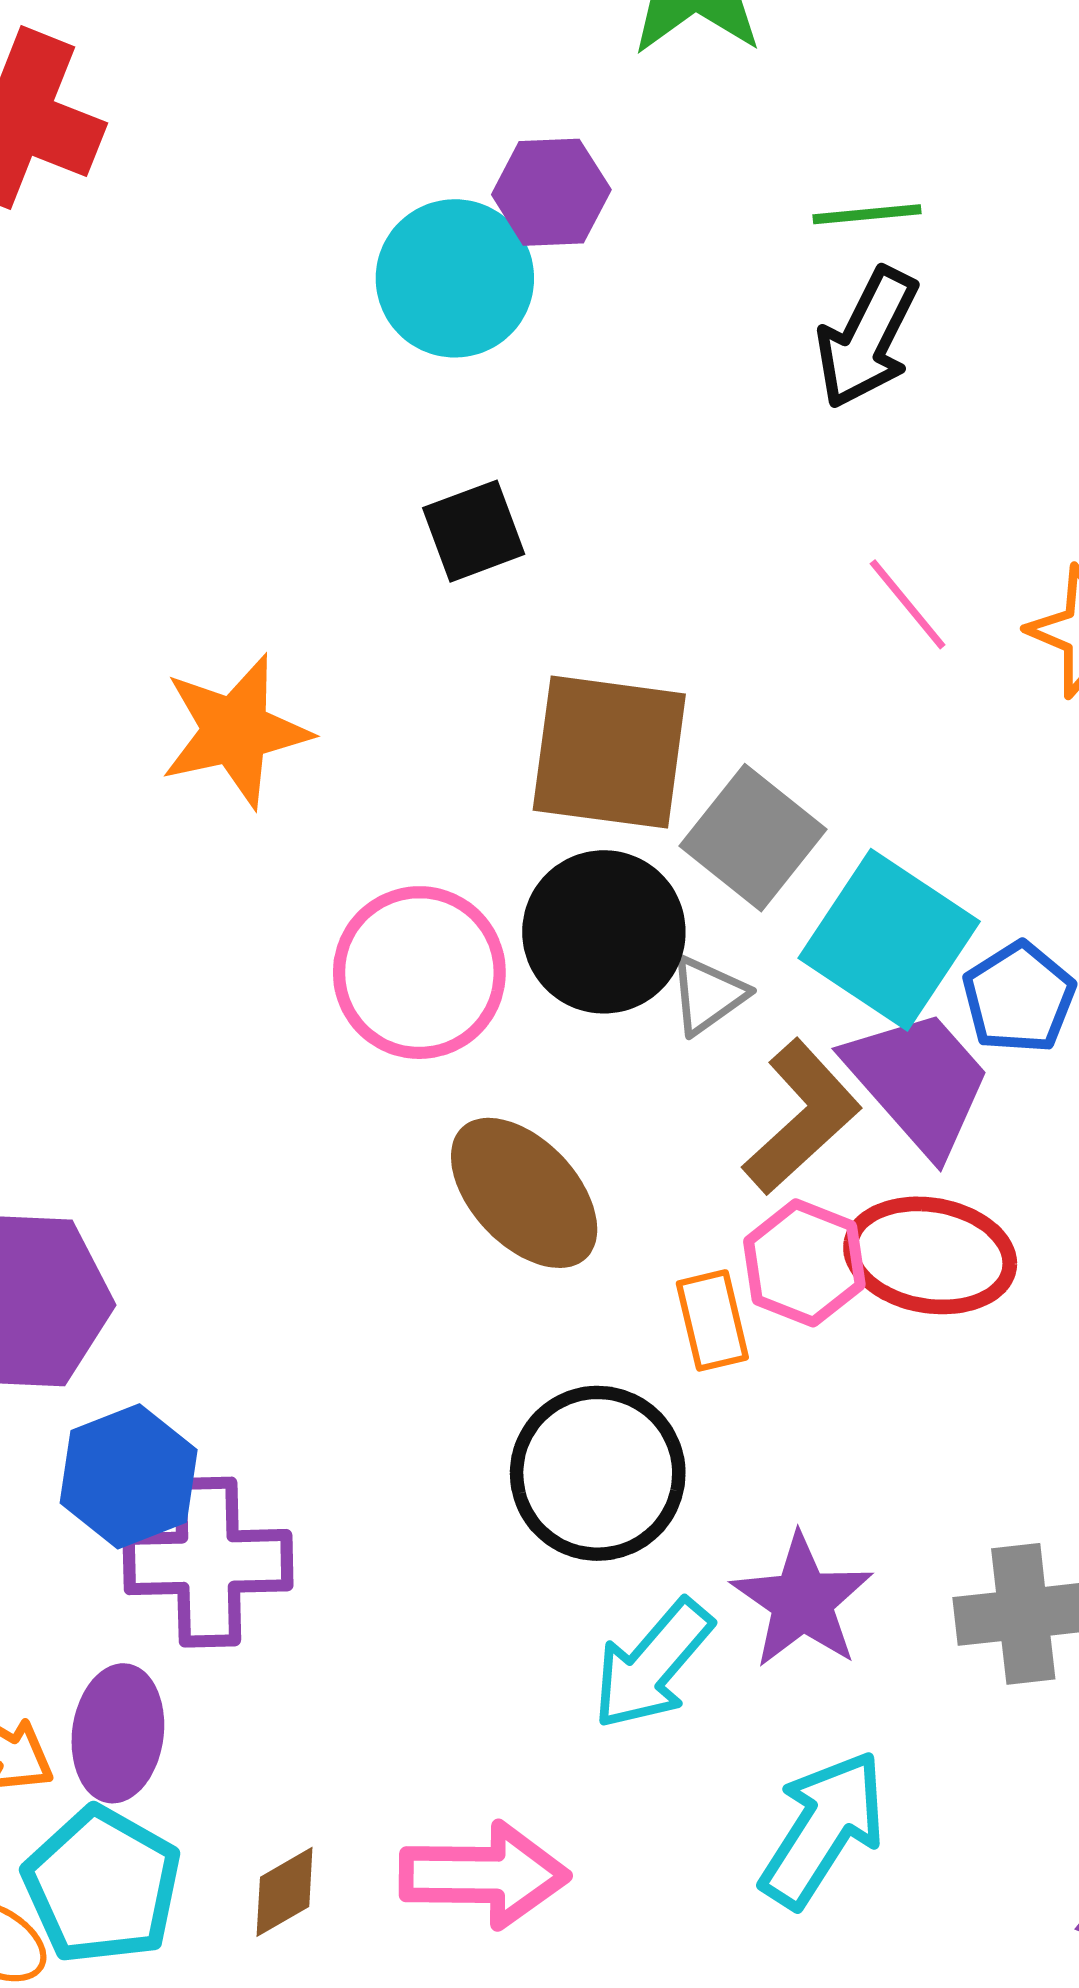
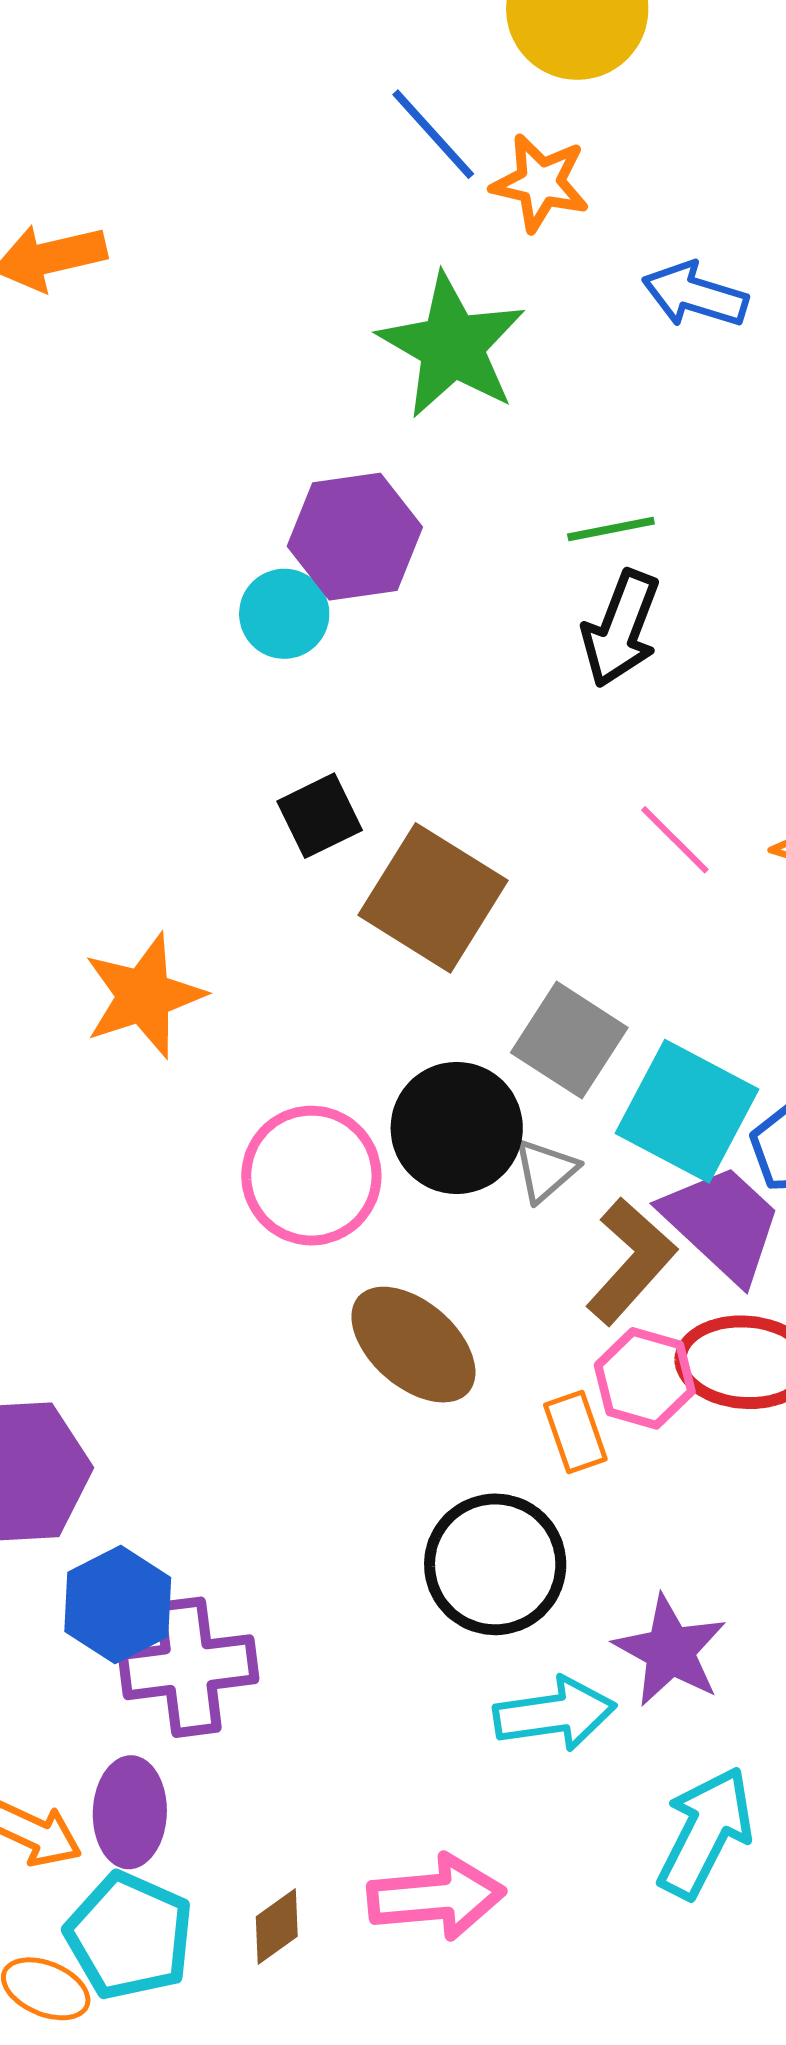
purple hexagon: (551, 192) -> (355, 537), size x1.4
cyan circle: (455, 278) -> (284, 614), size x0.7
brown square: (609, 752) -> (433, 898), moved, turned 30
cyan arrow: (652, 1664) -> (555, 1714), turned -133

